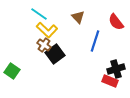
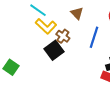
brown cross: (44, 45) -> (63, 36), moved

